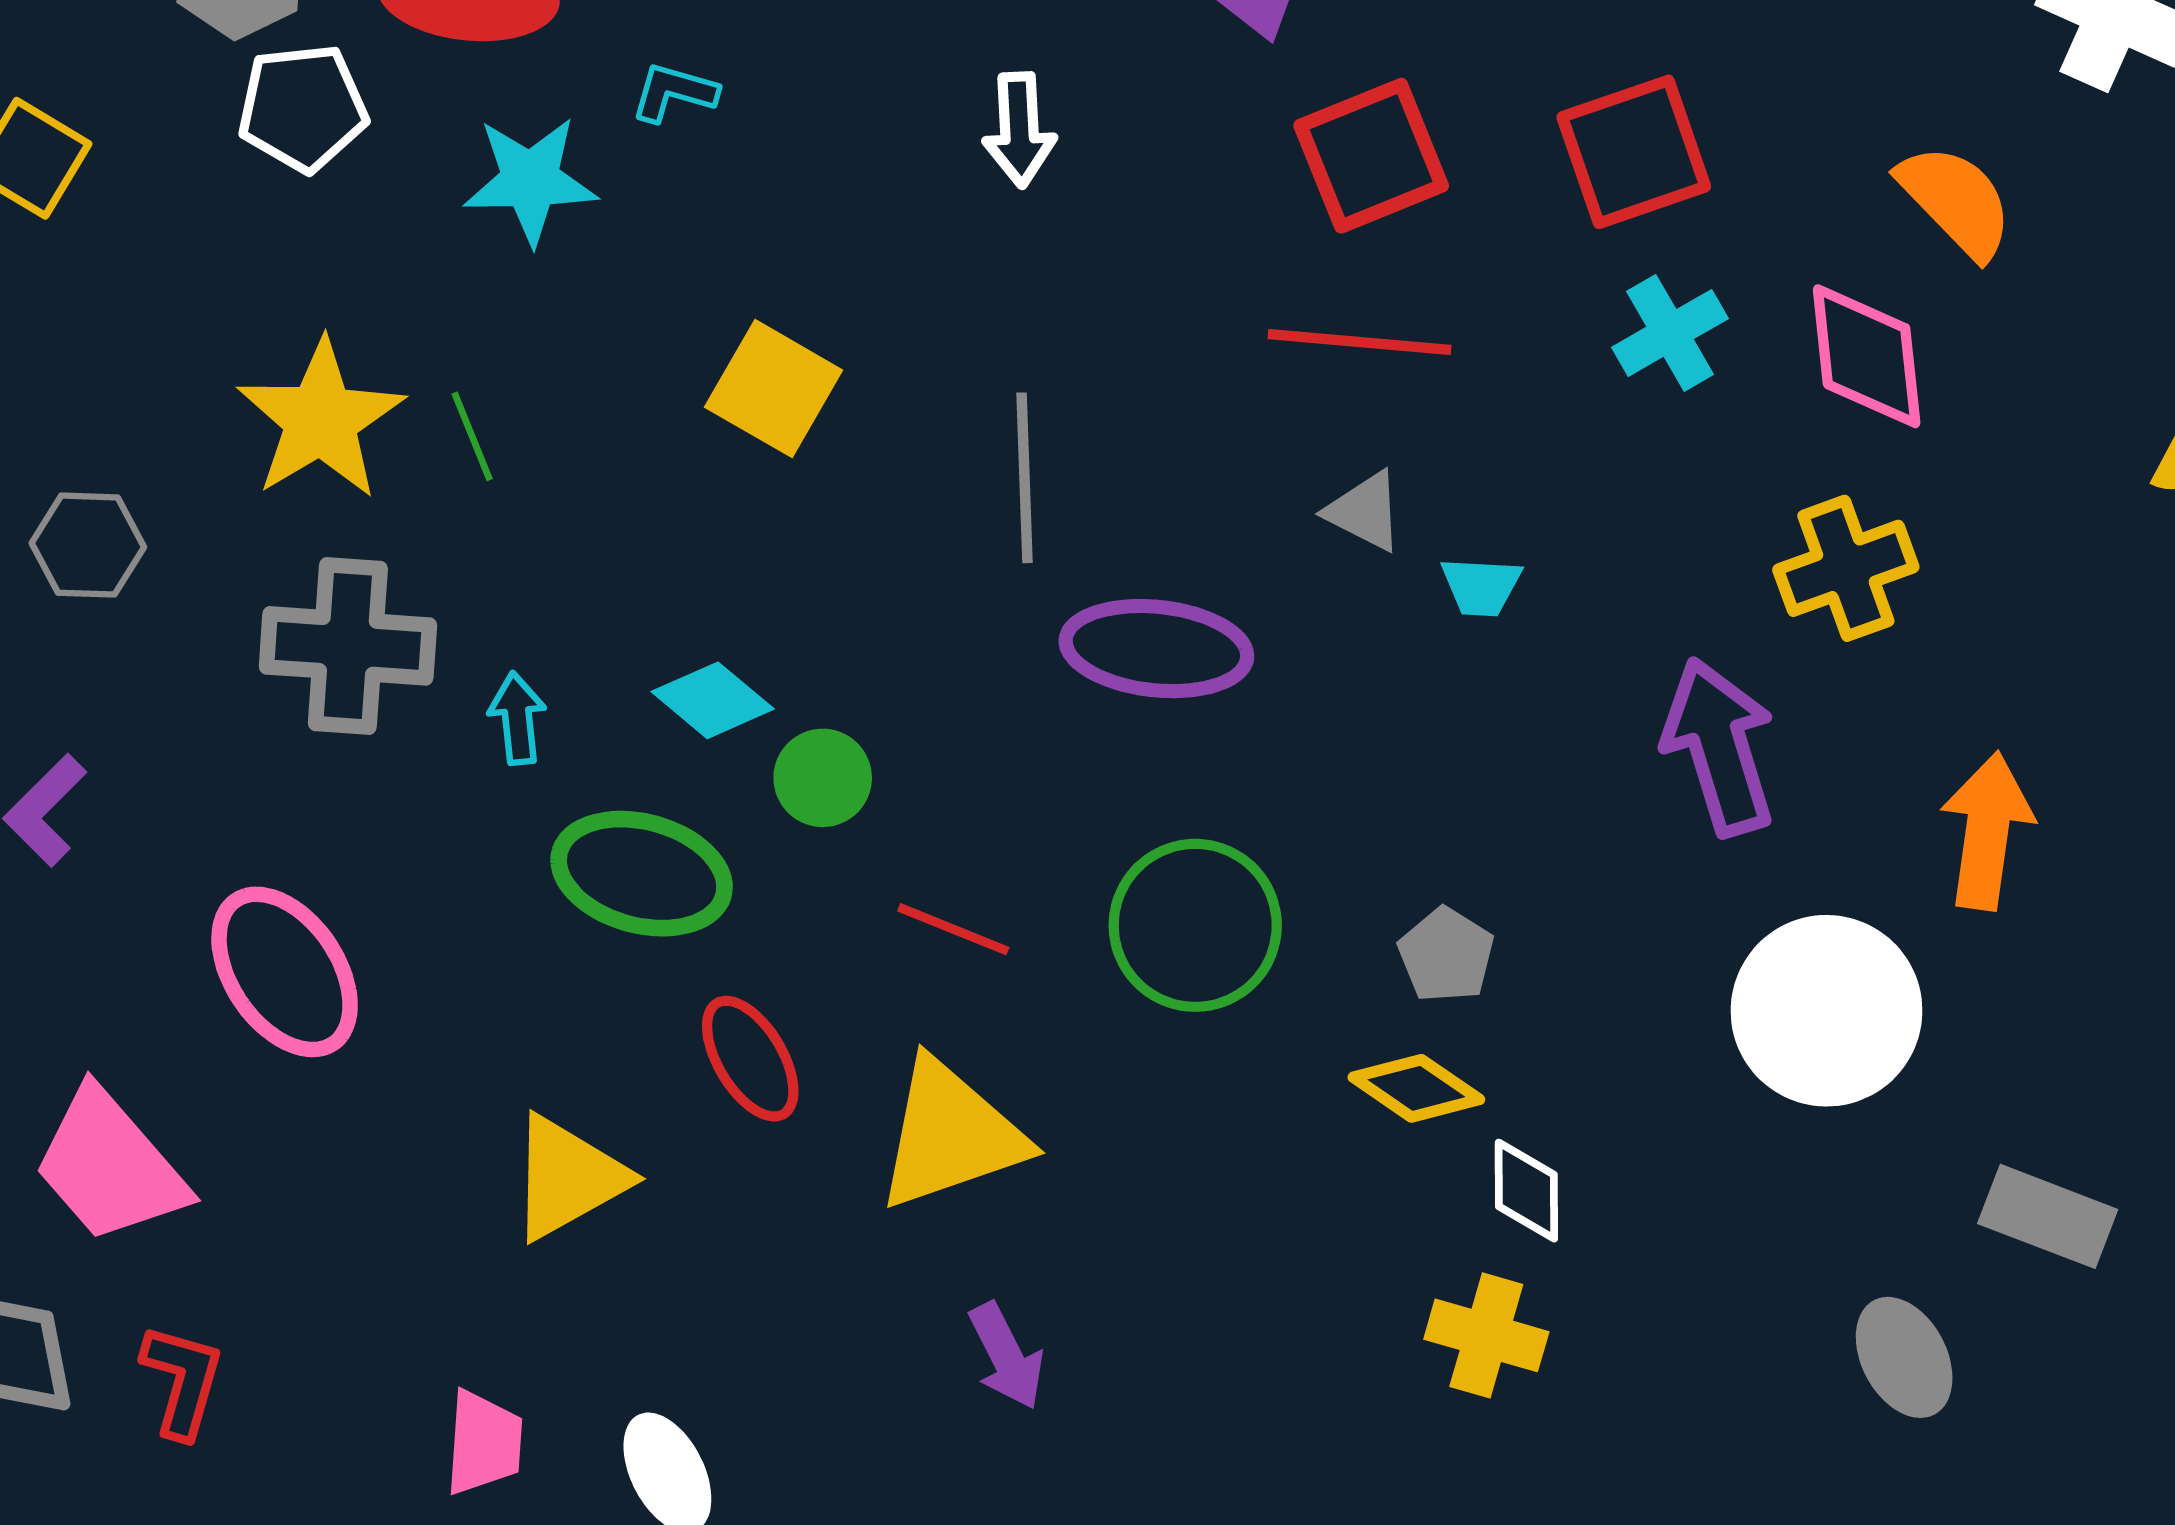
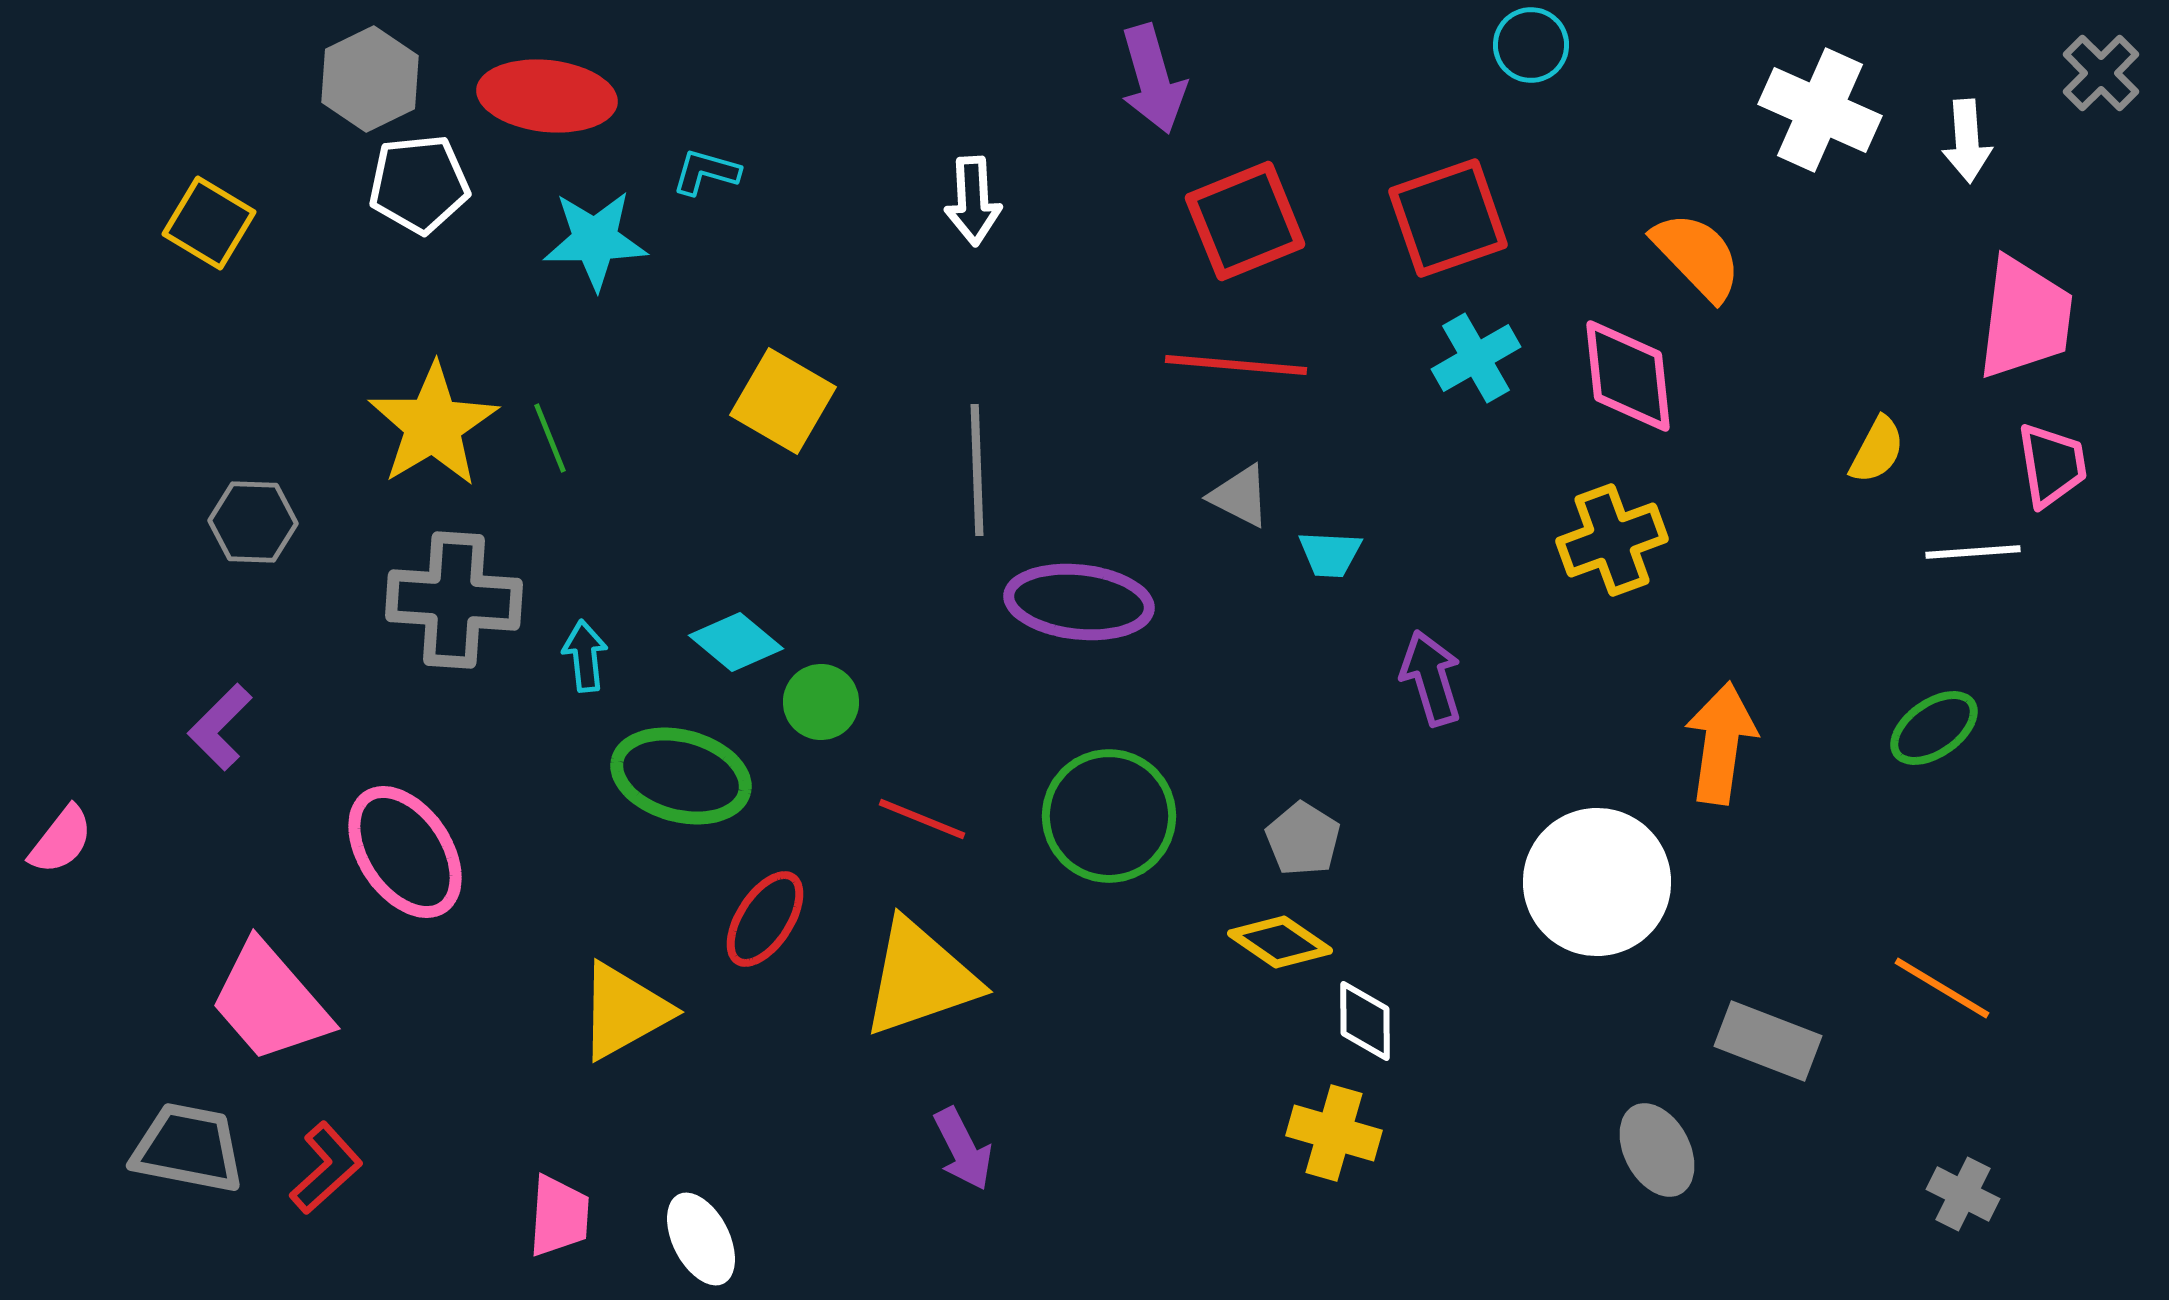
purple arrow: (1719, 747) -> (1431, 678), moved, size x0.7
red ellipse: (750, 1059) -> (765, 919), turned 64
red L-shape: (182, 1381) -> (326, 1168), turned 32

